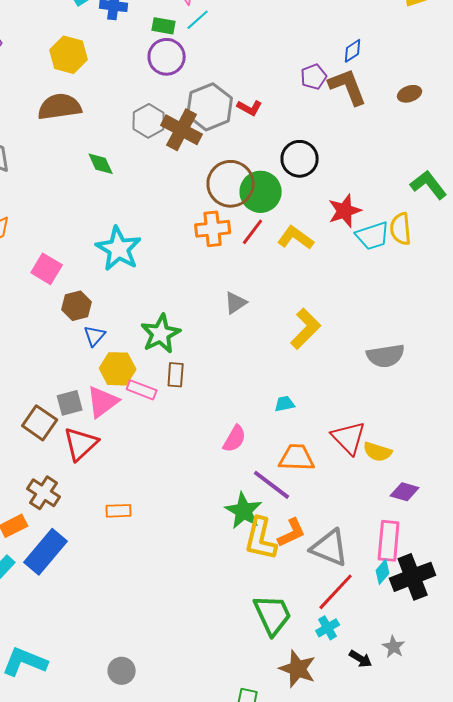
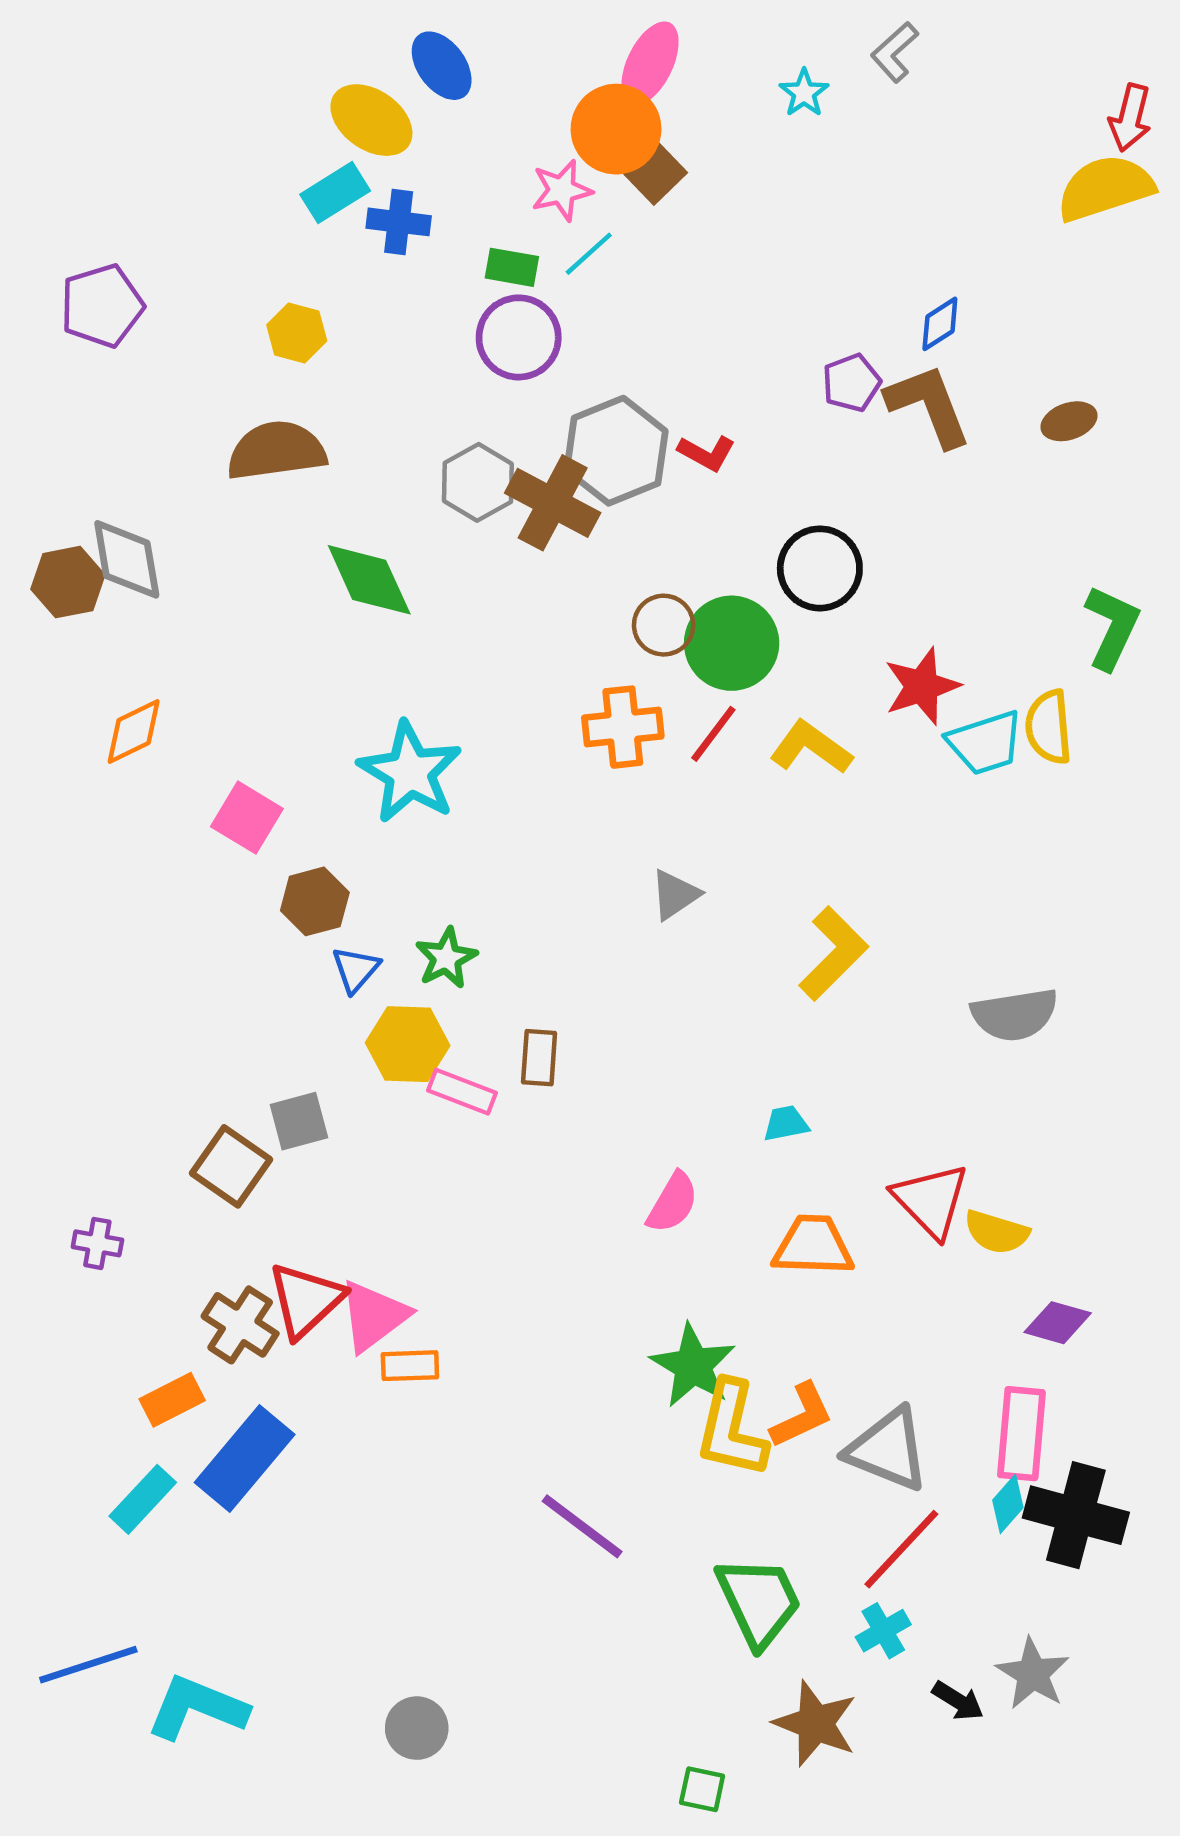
yellow hexagon: (69, 55) -> (297, 333), size x0.7
green diamond: (101, 164) -> (369, 580), size x1.5
brown circle: (231, 184) -> (664, 625), size x0.6
green L-shape: (429, 185) -> (1112, 627), turned 63
green star: (161, 334) -> (446, 958), moved, size x0.7
pink triangle: (103, 402) -> (374, 1316), moved
red triangle: (81, 444) -> (306, 1300), moved
purple line: (272, 485) -> (582, 1526), moved
black cross: (413, 577) -> (1076, 1515), turned 36
gray star: (394, 647) -> (1033, 1674), size x1.4

